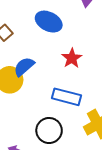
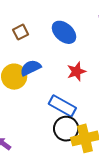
black circle: (49, 131) -> (66, 129), moved

